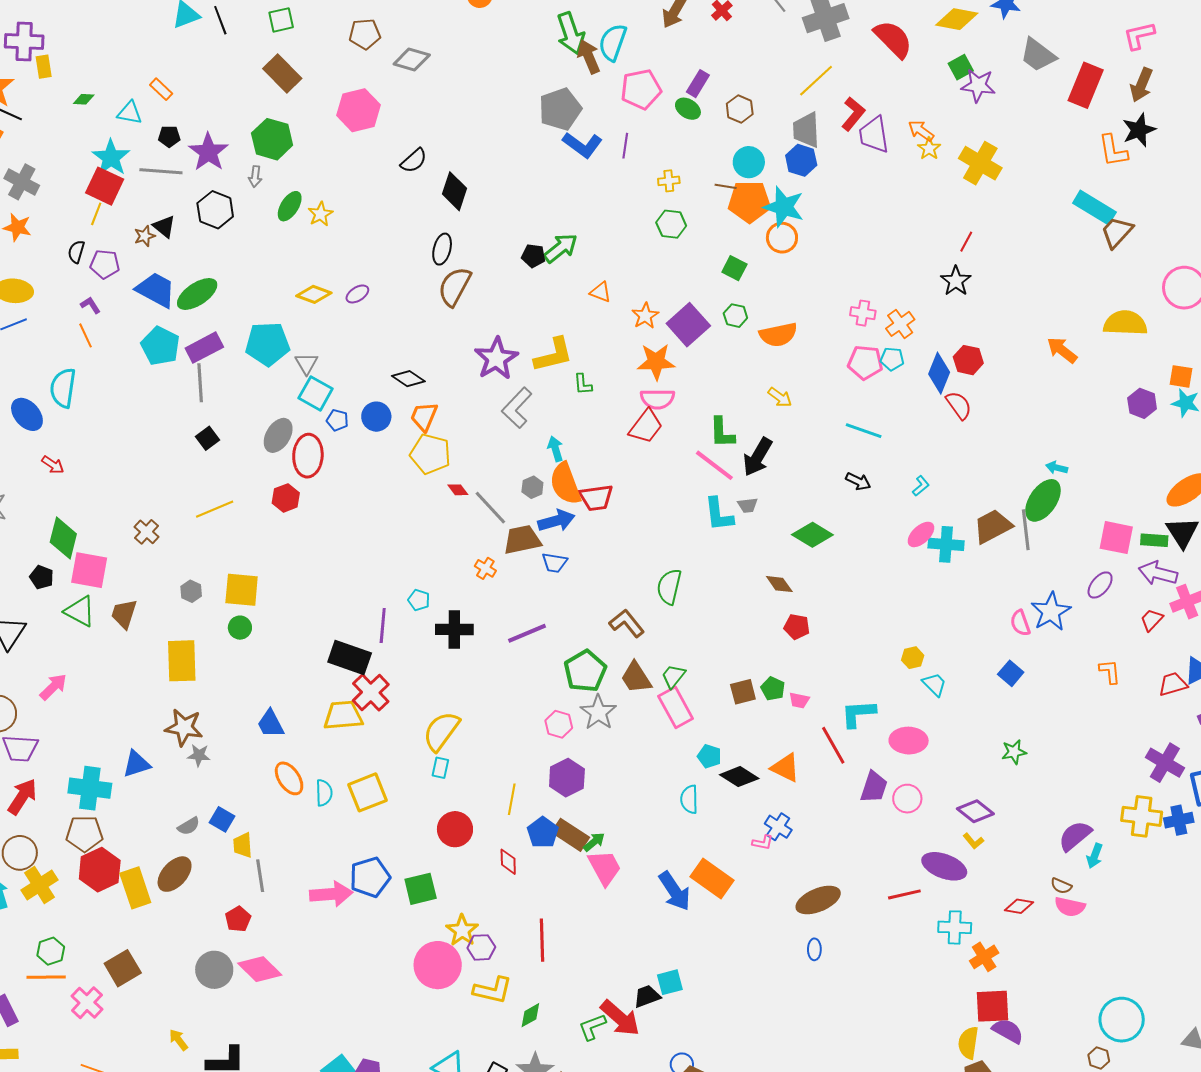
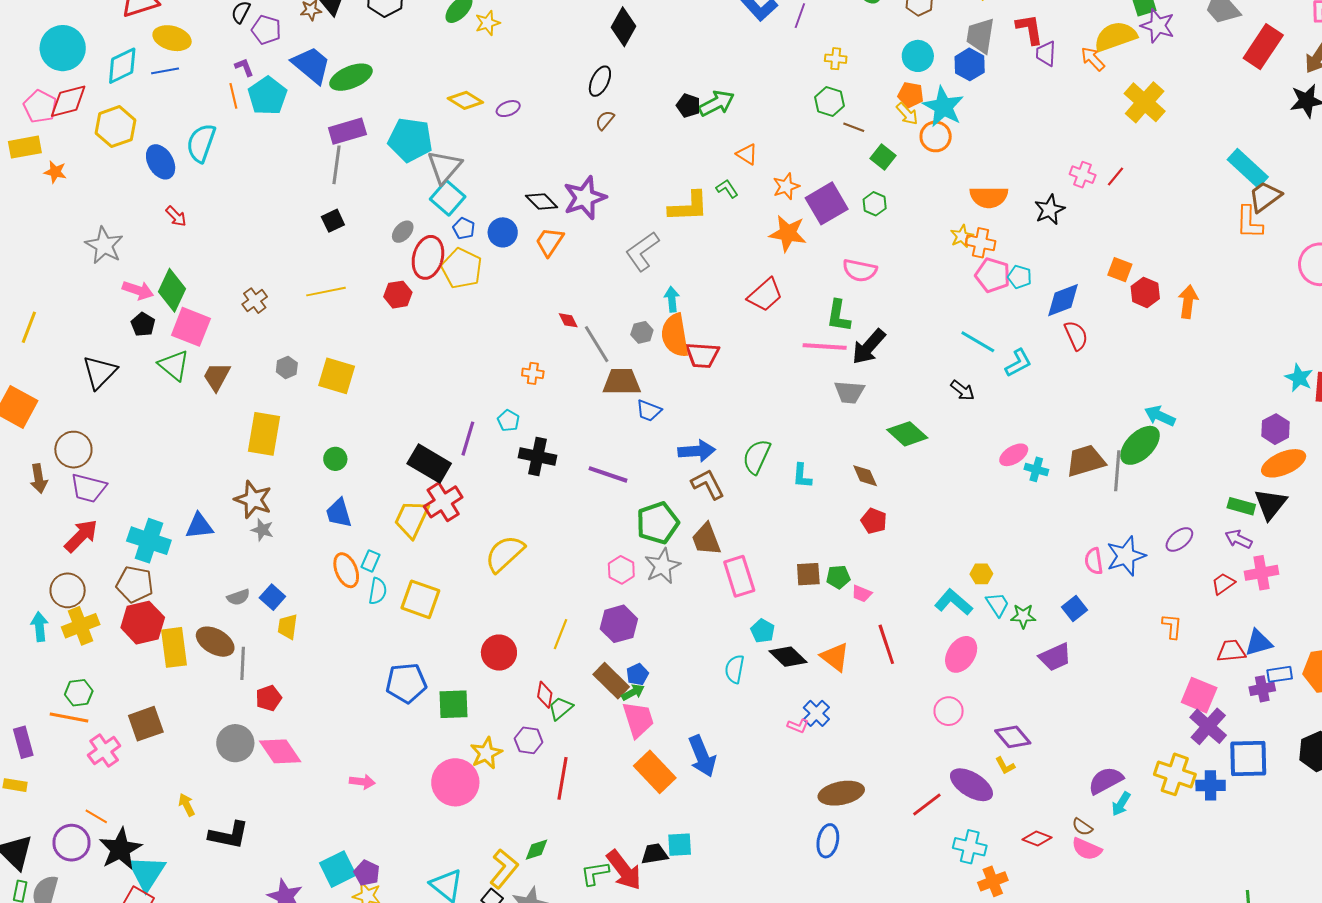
red L-shape: (853, 114) -> (1030, 29), turned -60
purple trapezoid: (874, 135) -> (1046, 54), size x0.7
yellow star: (929, 149) -> (962, 236), moved
orange L-shape: (1113, 151) -> (1249, 222), moved
brown line: (726, 186) -> (854, 127), moved
orange pentagon: (749, 202) -> (911, 95), size x0.6
black star: (956, 281) -> (1050, 210), moved
brown semicircle: (455, 287) -> (605, 120), size x0.5
pink cross: (863, 313) -> (1083, 175), moved
yellow semicircle: (1125, 323) -> (1115, 36), moved, turned -33
orange cross: (900, 324) -> (981, 243), moved, turned 36
orange semicircle: (778, 335) -> (989, 197), moved
cyan pentagon: (160, 346) -> (267, 96), moved
orange arrow: (1062, 350) -> (1188, 302), turned 48
purple star: (496, 359) -> (585, 198), moved
red hexagon: (968, 360) -> (1145, 292), moved
gray triangle: (306, 364) -> (445, 167), size x1.5
blue diamond: (939, 373) -> (1063, 300), turned 36
orange square: (1181, 376) -> (1120, 270), moved
green L-shape: (583, 384) -> (727, 189), moved, turned 140
yellow arrow: (780, 397) -> (907, 114), moved
pink semicircle: (657, 399) -> (860, 270), moved
purple hexagon: (1142, 403) -> (1276, 429), moved
gray ellipse: (278, 435) -> (403, 232), size x0.7
yellow pentagon: (430, 454) -> (462, 268), moved
pink line: (714, 465) -> (825, 346), turned -45
cyan arrow: (1057, 468) -> (1160, 416), size x1.4
cyan L-shape: (921, 486) -> (1018, 363), moved, size x1.4
gray trapezoid: (748, 505) -> (849, 392), size x1.5
cyan L-shape: (719, 514) -> (802, 476), moved, size x0.7
blue arrow: (556, 521) -> (697, 451), moved
pink square: (1116, 538) -> (1199, 695), moved
cyan cross: (946, 544) -> (1036, 469), size x0.7
orange cross: (485, 568) -> (533, 373), moved, turned -35
purple arrow: (1158, 573) -> (1238, 539), size x0.7
green circle: (240, 628) -> (335, 459), moved
purple line: (527, 633) -> (608, 474), turned 30
green trapezoid: (673, 676) -> (560, 708), moved
pink arrow: (53, 687) -> (138, 290), moved, turned 52
green pentagon: (773, 689) -> (838, 577), turned 30
cyan L-shape: (858, 714) -> (954, 602), moved, turned 33
yellow trapezoid: (343, 715) -> (412, 519), turned -72
pink ellipse: (909, 741) -> (961, 654), turned -69
green star: (1014, 752) -> (1023, 616), moved
cyan rectangle: (440, 768) -> (370, 561), moved
purple trapezoid: (874, 787) -> (1055, 657), moved, turned 36
yellow square: (368, 792) -> (420, 599), turned 30
blue pentagon: (543, 832) -> (637, 674), moved, size x0.7
brown ellipse: (175, 874) -> (215, 642), turned 66
gray line: (260, 876) -> (243, 663), moved
orange rectangle: (712, 879) -> (655, 772), moved
pink arrow: (331, 894) -> (362, 782), moved, size x0.6
red line: (904, 894) -> (927, 805), turned -36
purple hexagon: (481, 947) -> (529, 740), moved
blue ellipse: (814, 949) -> (828, 841), size x1.5
yellow L-shape: (493, 990) -> (504, 869), moved, turned -75

